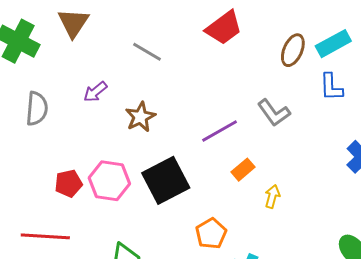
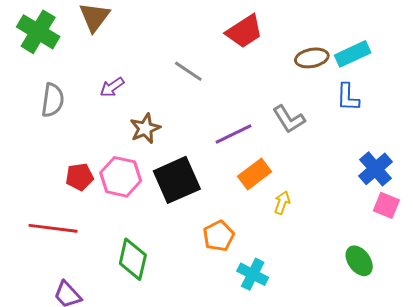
brown ellipse: (293, 50) -> (312, 58), turned 52
gray line: (147, 52) -> (188, 71), moved
brown star: (140, 117) -> (145, 128), moved
orange rectangle: (243, 170) -> (255, 174), size x1.4

